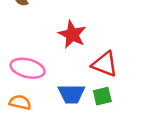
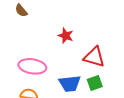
red star: (72, 34) -> (66, 36), size x0.7

